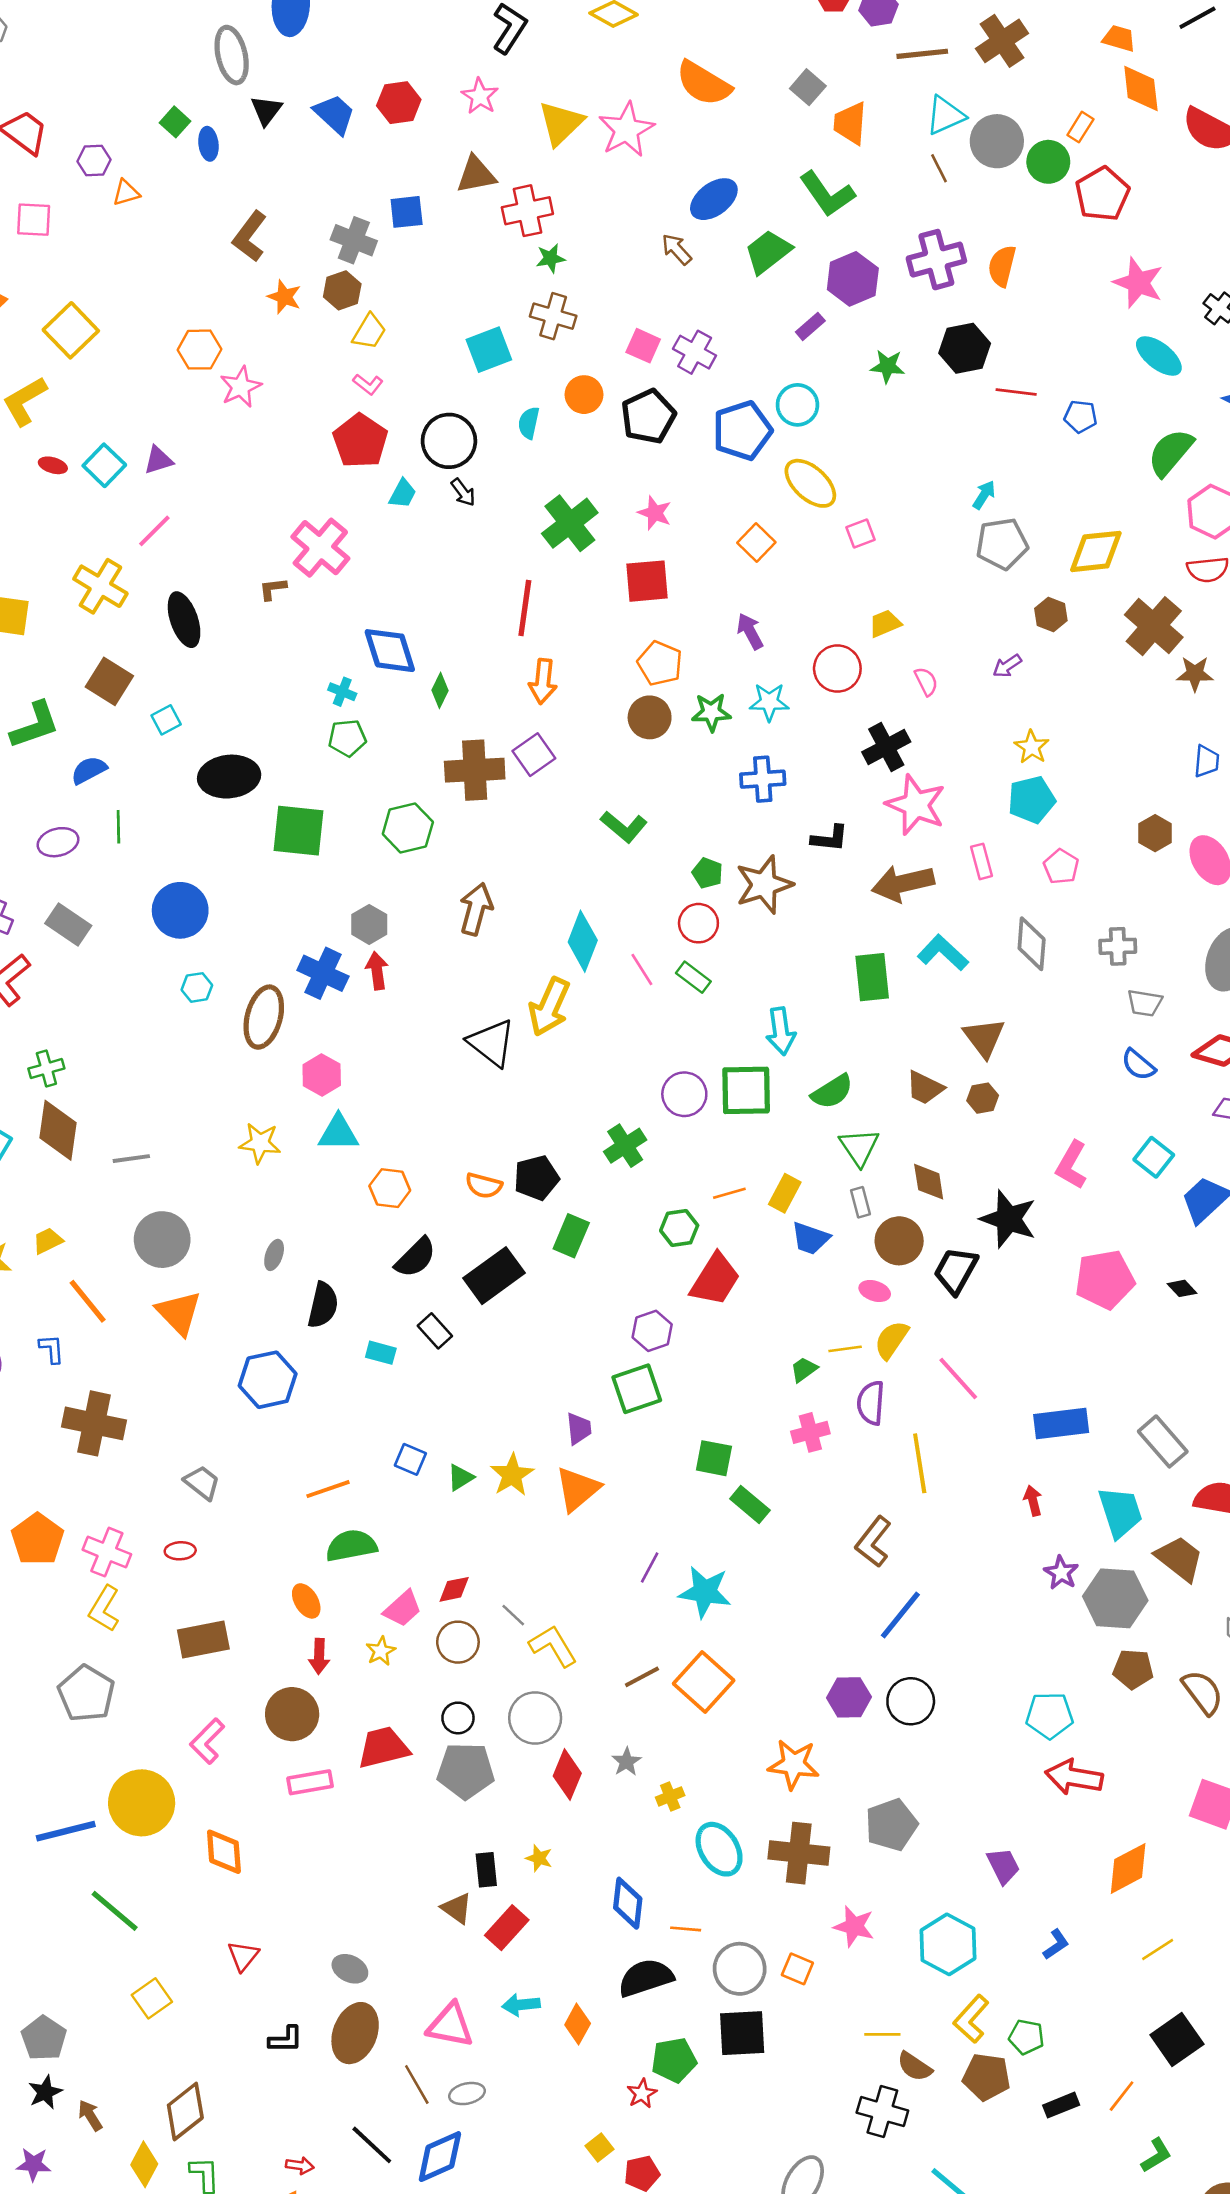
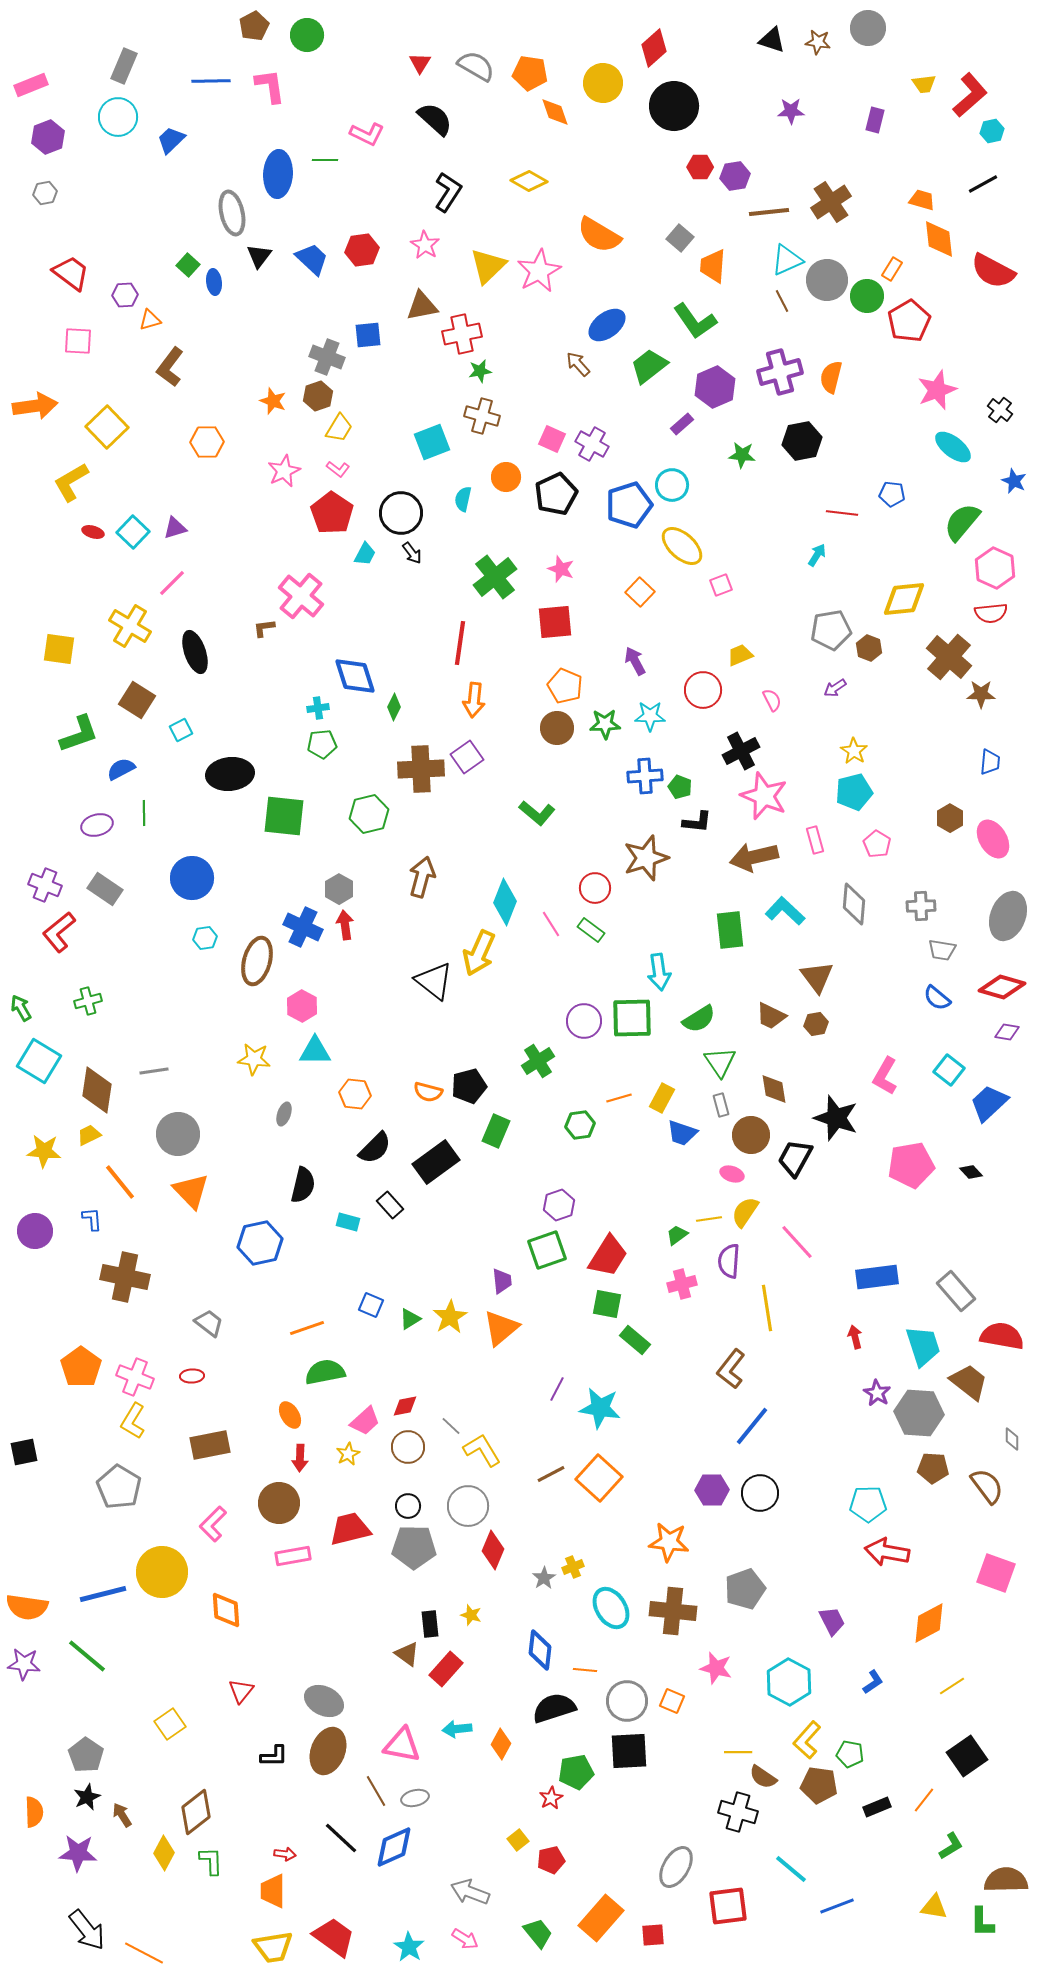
brown L-shape: (250, 236) -> (170, 367), moved
pink star: (1138, 283) -> (937, 390), turned 30
pink star: (241, 387) -> (284, 471), moved
red line: (1016, 392) -> (842, 513), moved
gray pentagon: (1002, 544) -> (831, 630), moved
cyan cross: (342, 692) -> (318, 708), turned -30
green pentagon: (707, 873) -> (680, 787), moved
brown diamond: (58, 1130) -> (97, 1090), moved
gray ellipse: (274, 1255) -> (284, 1114), moved
red trapezoid: (715, 1279) -> (608, 1256), moved
gray star: (626, 1762) -> (544, 1578), moved
green line: (115, 1911) -> (87, 1656), moved
gray ellipse: (350, 1969) -> (324, 1701), size x1.4
purple star: (34, 2164) -> (78, 1853), size x1.4

